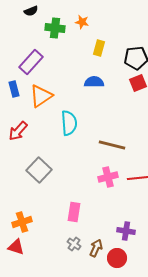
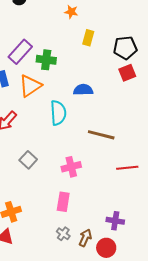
green cross: (55, 28) -> (46, 60), moved
blue semicircle: (94, 82) -> (83, 90), moved
gray square: (39, 170) -> (28, 160), size x0.7
pink cross: (108, 177) -> (71, 167), moved

